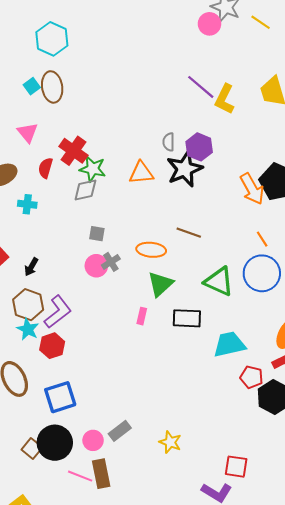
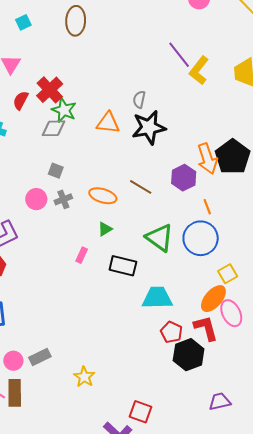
brown ellipse: (52, 87) -> (76, 21), moved
purple hexagon: (199, 147) -> (184, 178), moved
pink circle: (96, 266) -> (36, 199), moved
green triangle: (160, 284) -> (105, 229), size x0.6

